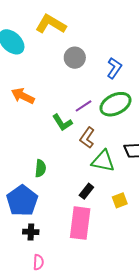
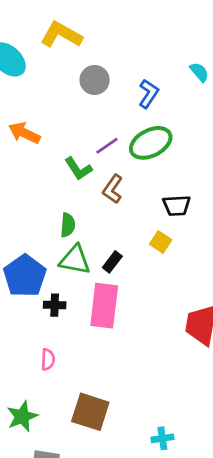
green triangle: (103, 161) -> (75, 260), moved
green semicircle: (40, 168) -> (68, 225), moved
yellow square: (120, 200) -> (161, 242), moved, turned -35
black cross: (31, 232) -> (55, 305), moved

